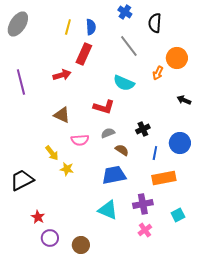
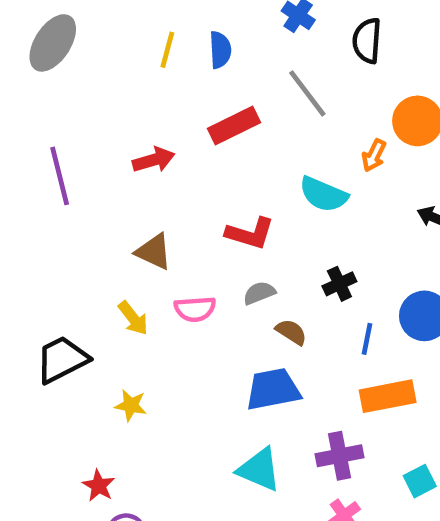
red rectangle: (84, 54) -> (234, 126), moved, turned 40
cyan semicircle: (124, 83) -> (323, 194), moved
yellow arrow: (52, 153) -> (133, 318), moved
yellow star: (67, 169) -> (131, 405), moved
black trapezoid: (22, 180) -> (62, 359), moved

